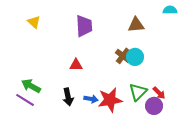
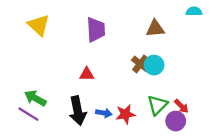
yellow triangle: (34, 22) -> (39, 25), size x1.5
black arrow: (68, 97) -> (78, 111), size x1.4
red star: (110, 100) -> (125, 114), size x0.7

